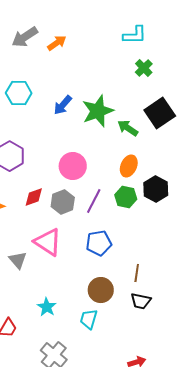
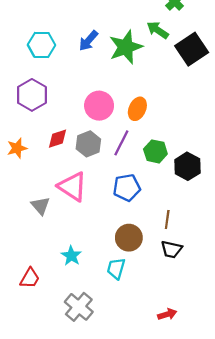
cyan hexagon: (19, 93) -> (42, 45), moved
green arrow: (128, 128) -> (158, 30), moved
orange ellipse: (129, 166) -> (137, 109), moved
black hexagon: (156, 189) -> (187, 166), moved
green hexagon: (126, 197) -> (155, 151), moved

